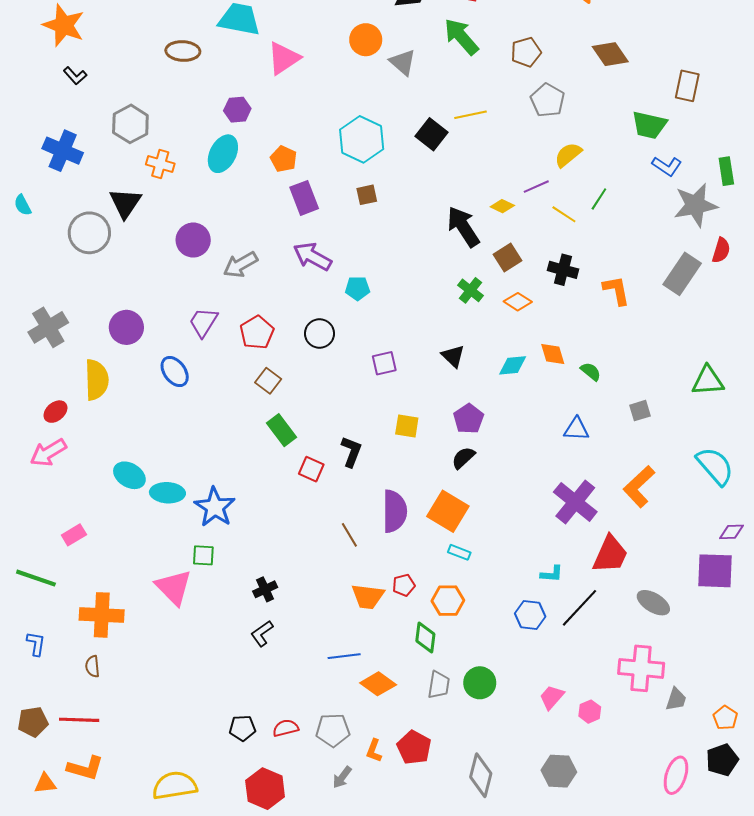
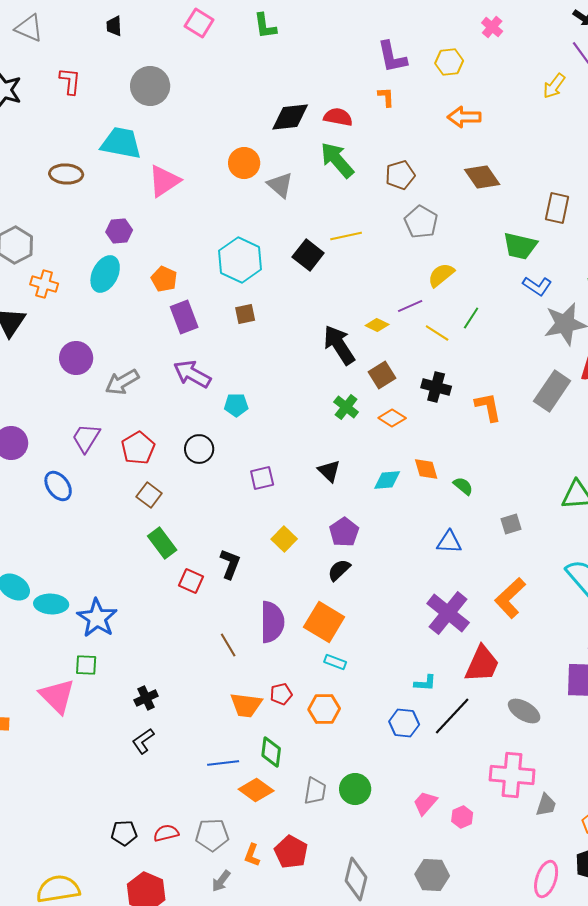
yellow square: (407, 426) -> (284, 539), turned 35
green diamond: (425, 638) -> (271, 752), moved

